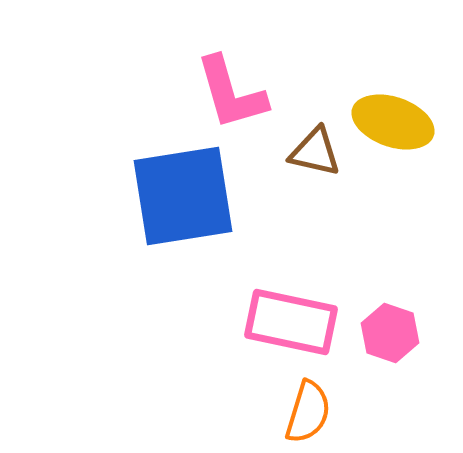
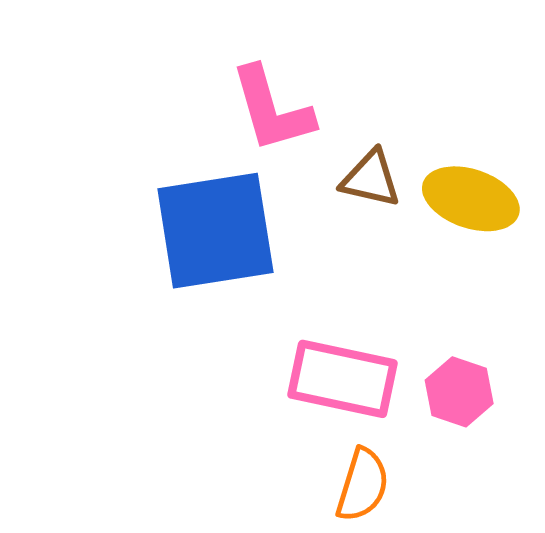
yellow ellipse: (393, 122) -> (471, 199), moved

